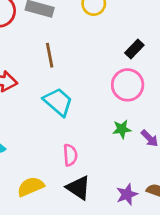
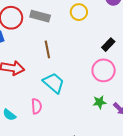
pink semicircle: (70, 155) -> (37, 106), moved

